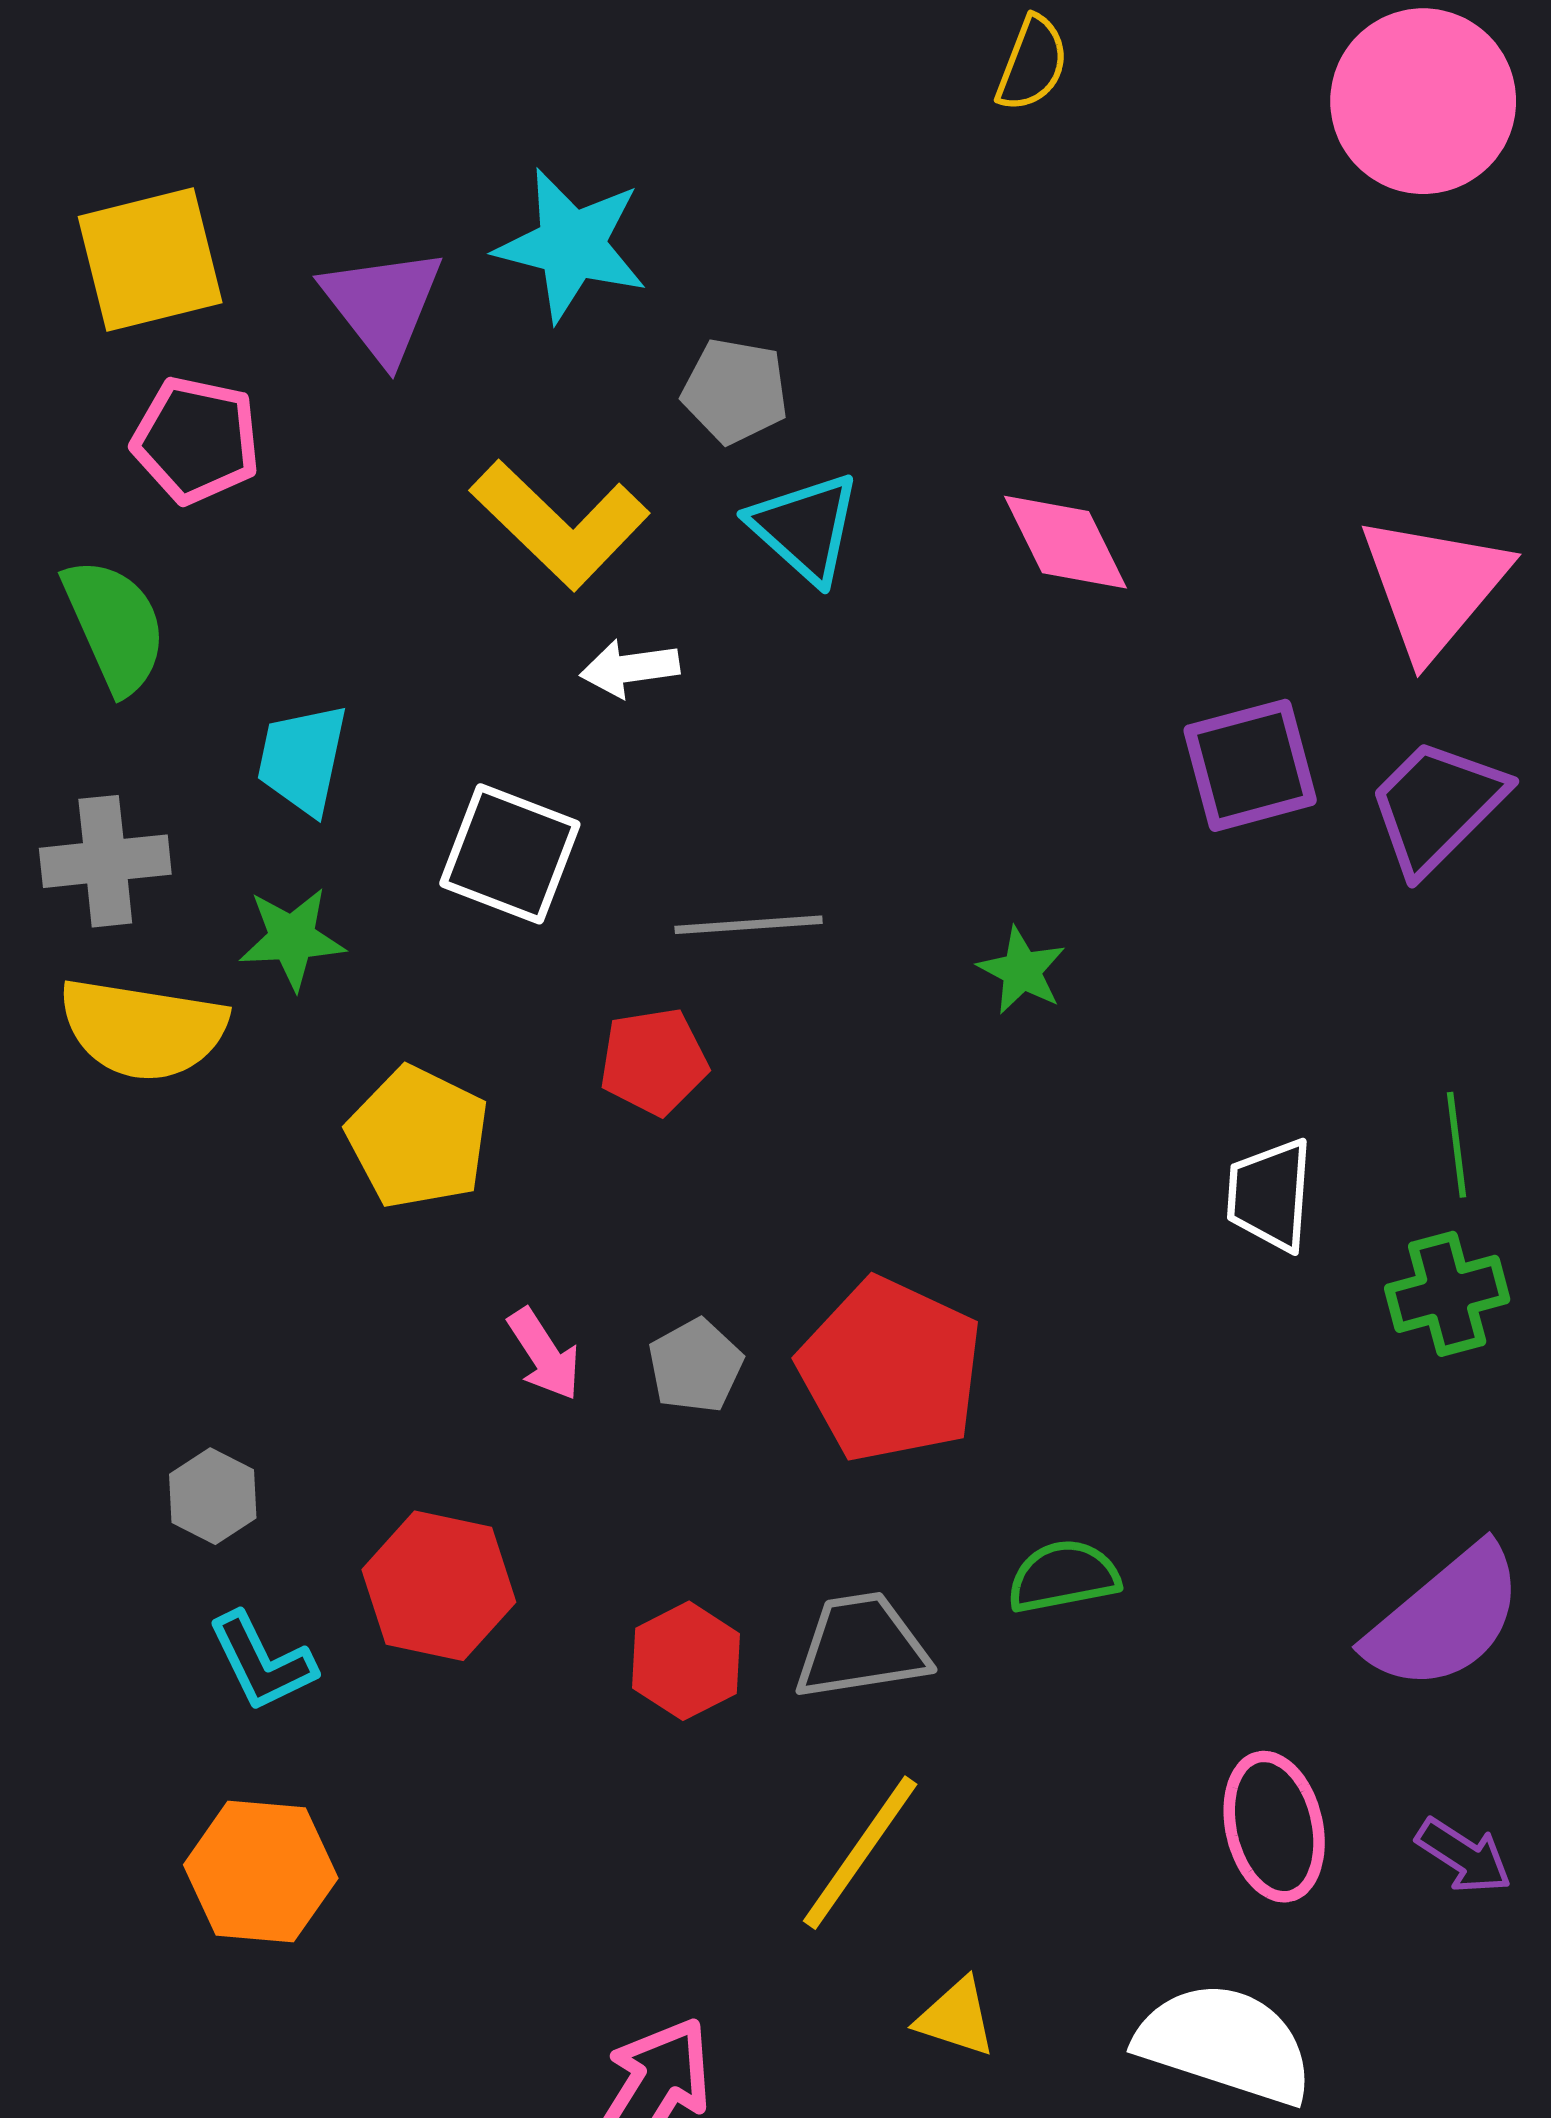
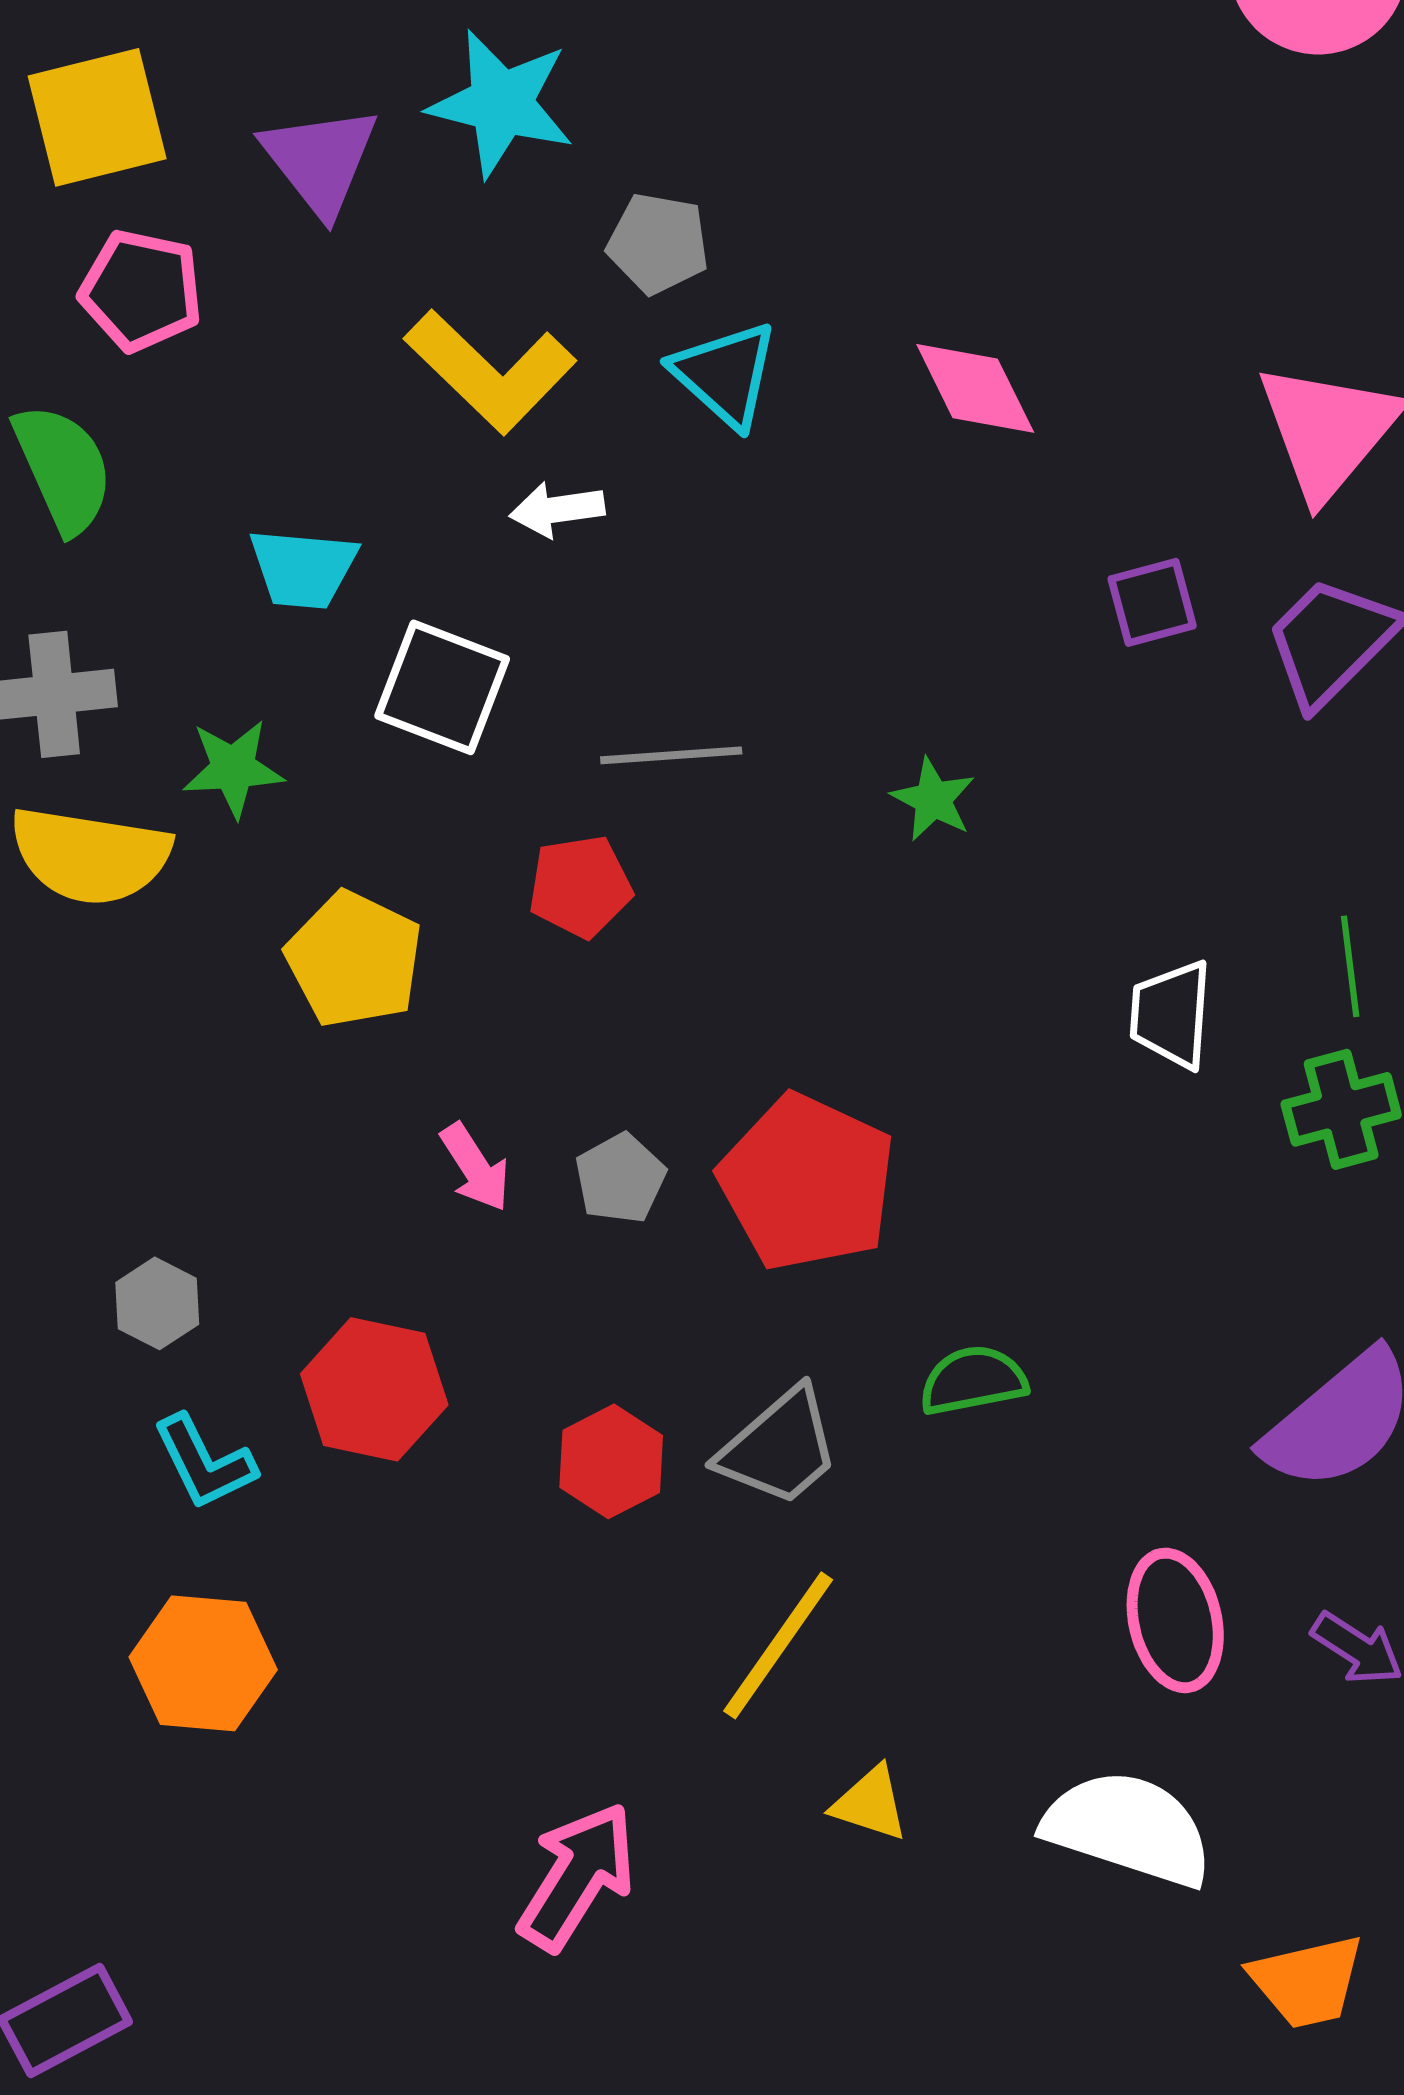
cyan trapezoid: (302, 759) -> (303, 568), moved, turned -97
purple square: (1250, 765) -> (1152, 602), size x0.7
gray trapezoid: (861, 1646) -> (779, 1447), turned 148

